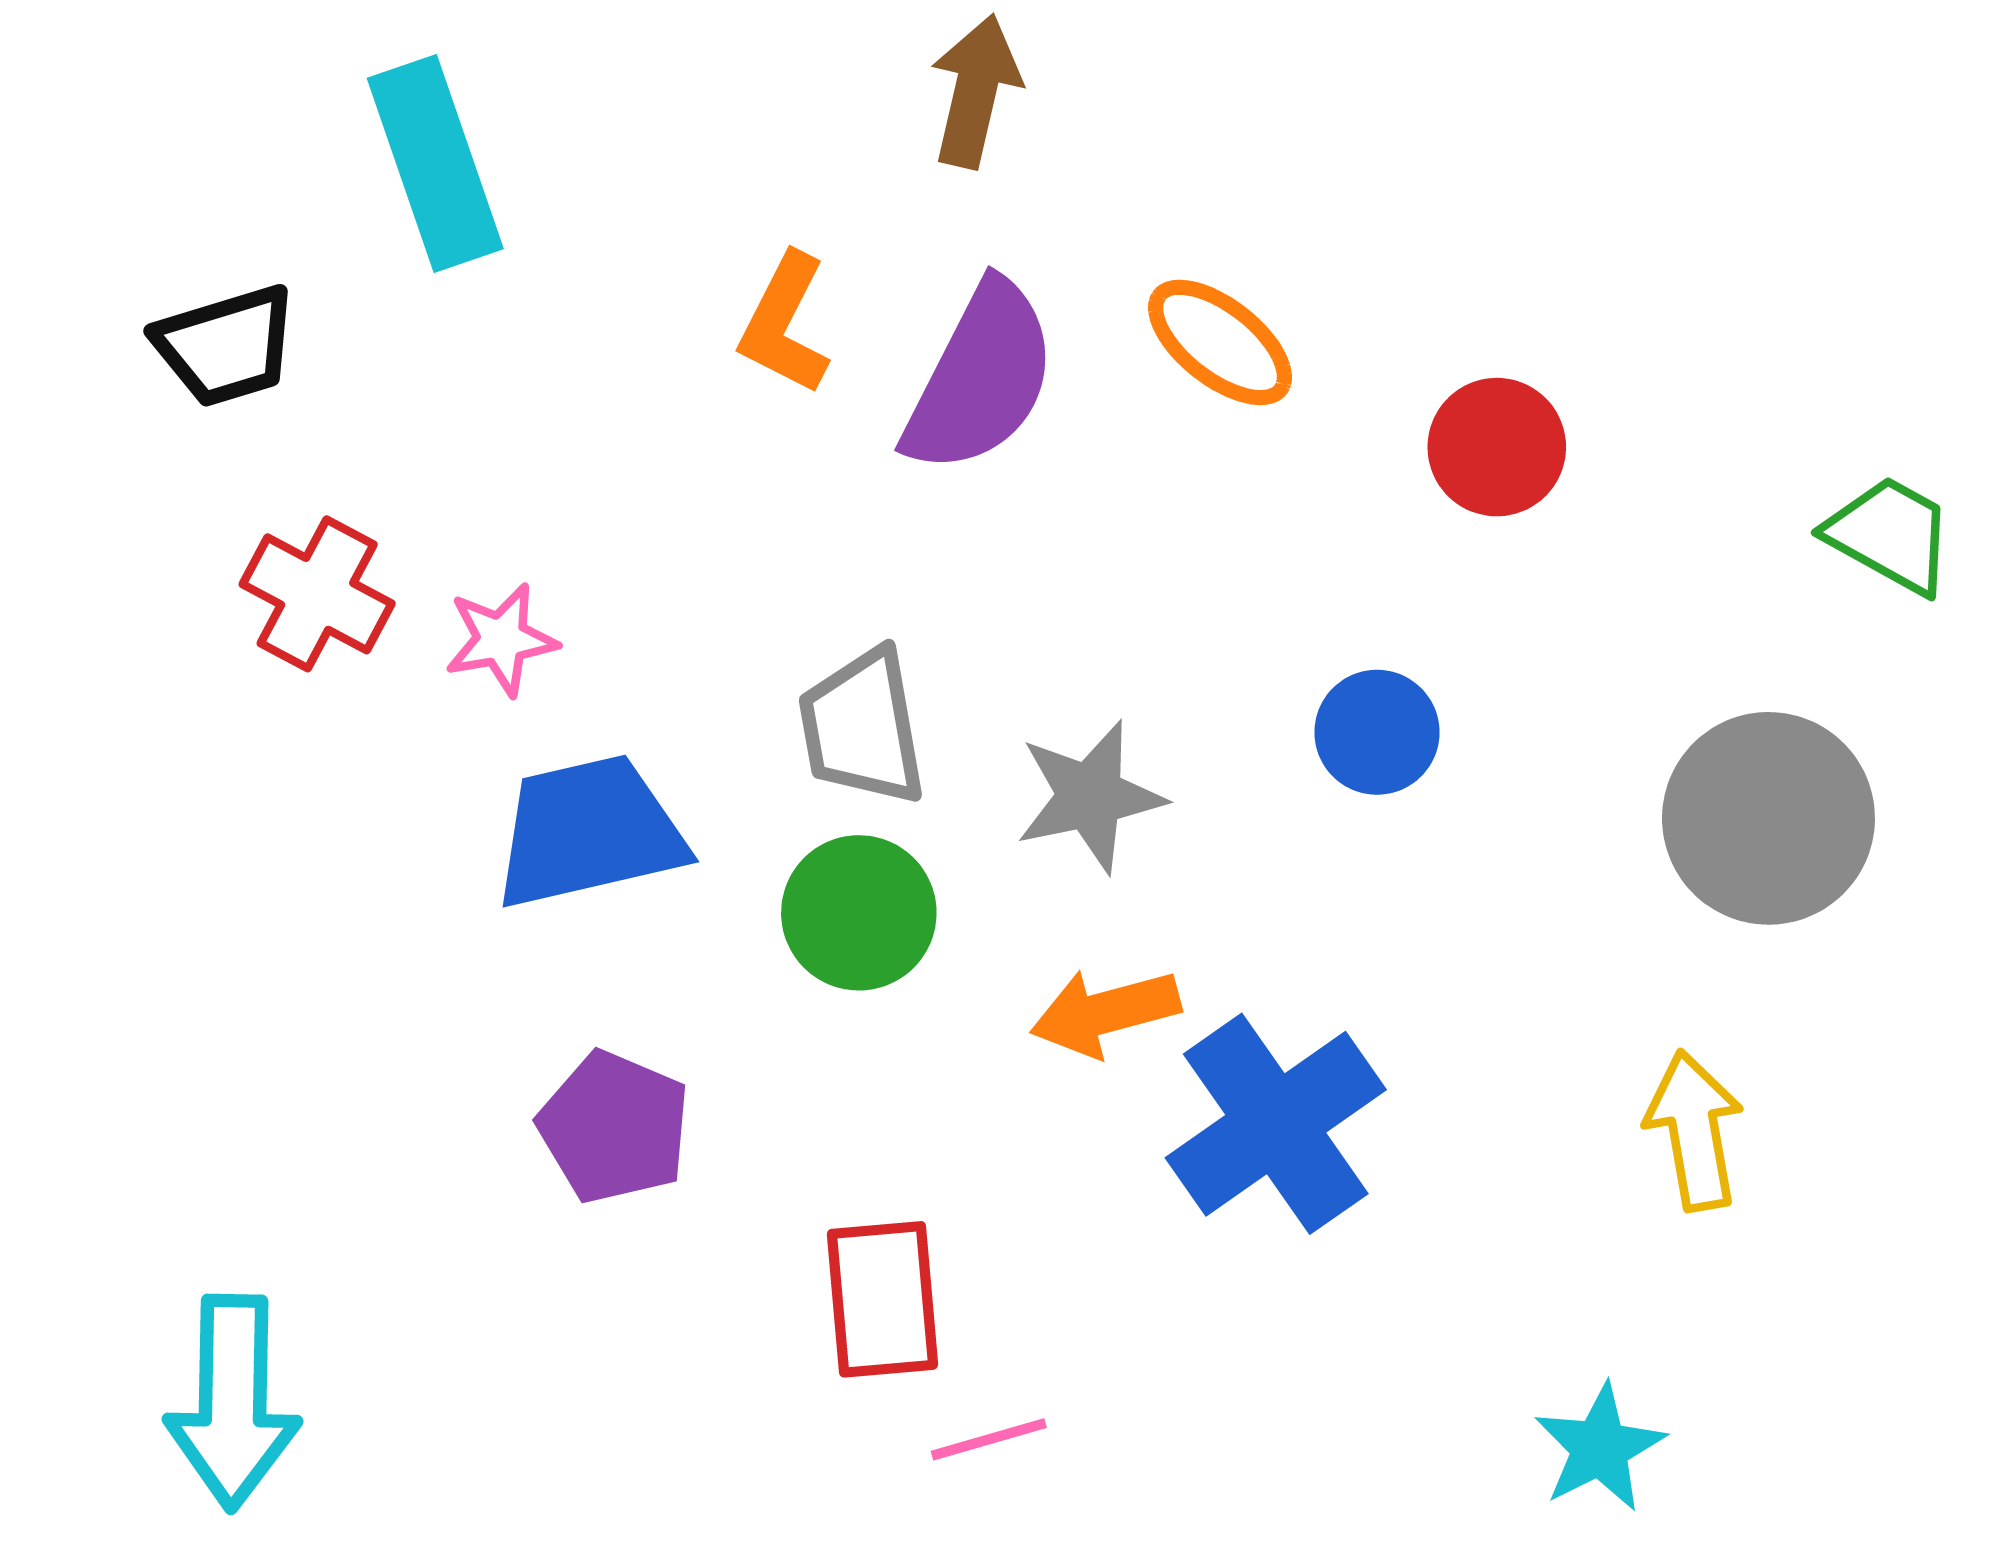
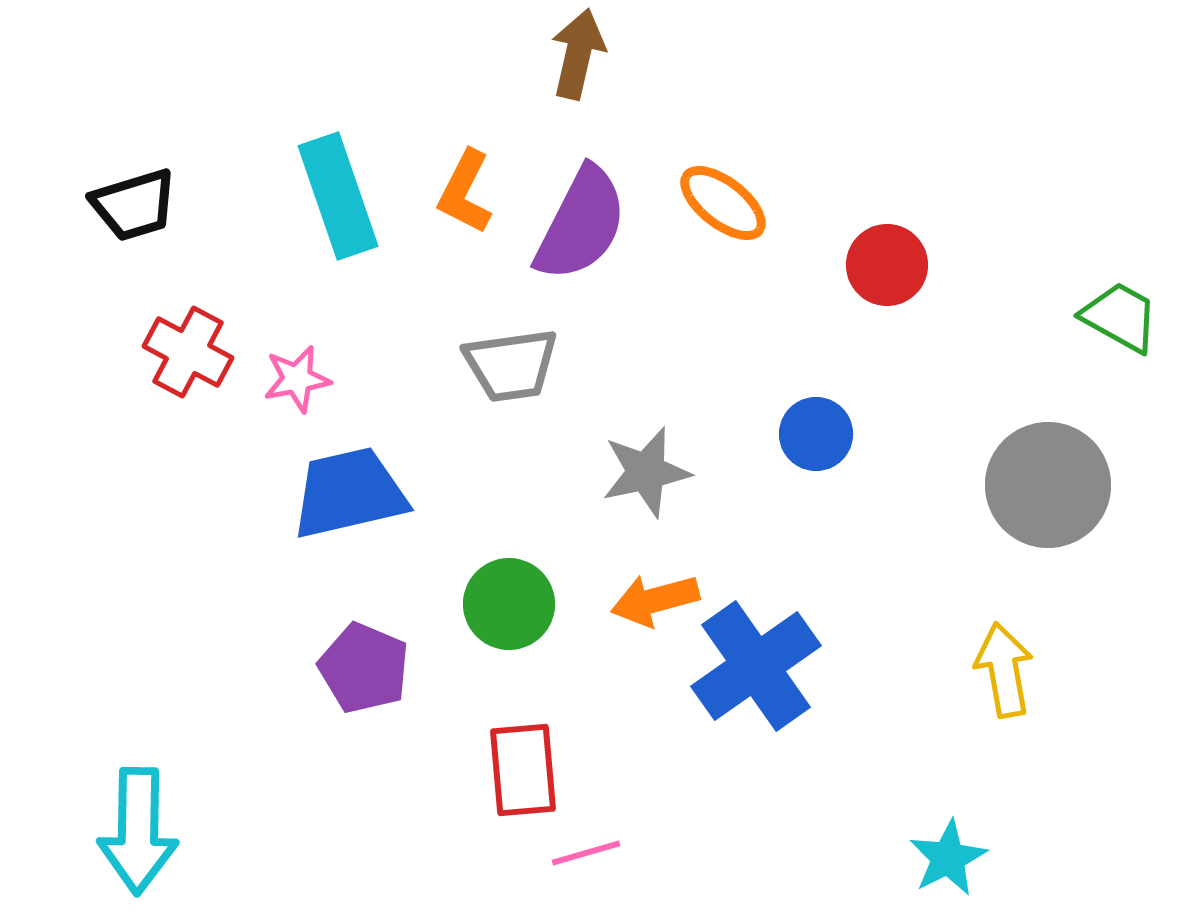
cyan rectangle: (435, 164) -> (338, 196), moved
gray trapezoid: (862, 727) -> (511, 365), moved, turned -88
green circle: (859, 913) -> (509, 604), moved

